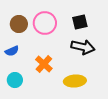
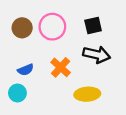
blue semicircle: (12, 51) -> (26, 70), moved
orange cross: (44, 64) -> (61, 67), moved

